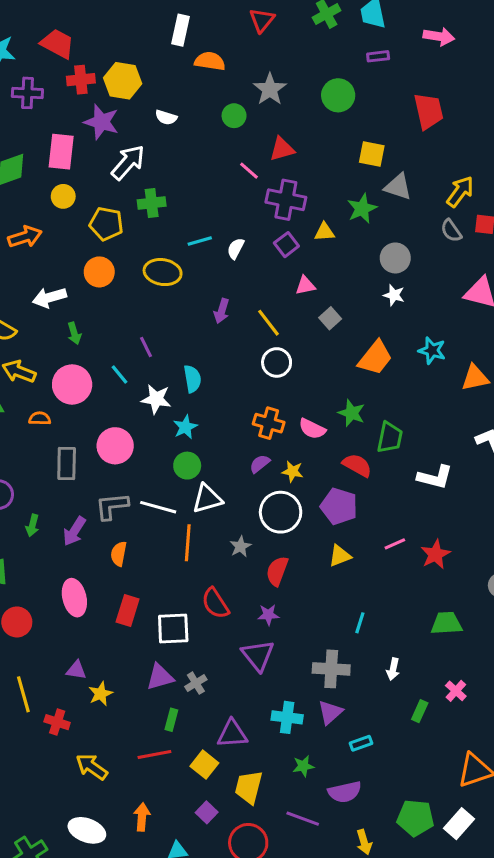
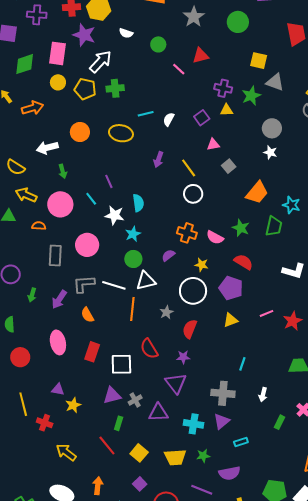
green circle: (234, 116) -> (158, 44), moved
purple cross: (286, 200) -> (223, 88), moved, size x0.7
yellow pentagon: (106, 224) -> (85, 89), moved
cyan star: (432, 351) -> (291, 205), moved
green trapezoid: (390, 437) -> (274, 226), moved
purple semicircle: (260, 464) -> (168, 255), moved
orange semicircle: (119, 554) -> (87, 315), turned -42
purple triangle: (232, 734) -> (158, 413), moved
red line: (154, 755) -> (107, 446), turned 60
yellow trapezoid: (249, 787) -> (175, 457), moved, turned -110

